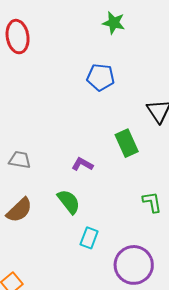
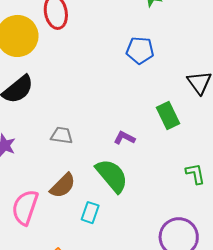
green semicircle: (69, 202) -> (112, 176), size x1.4
cyan rectangle: (89, 238) -> (90, 213), moved

